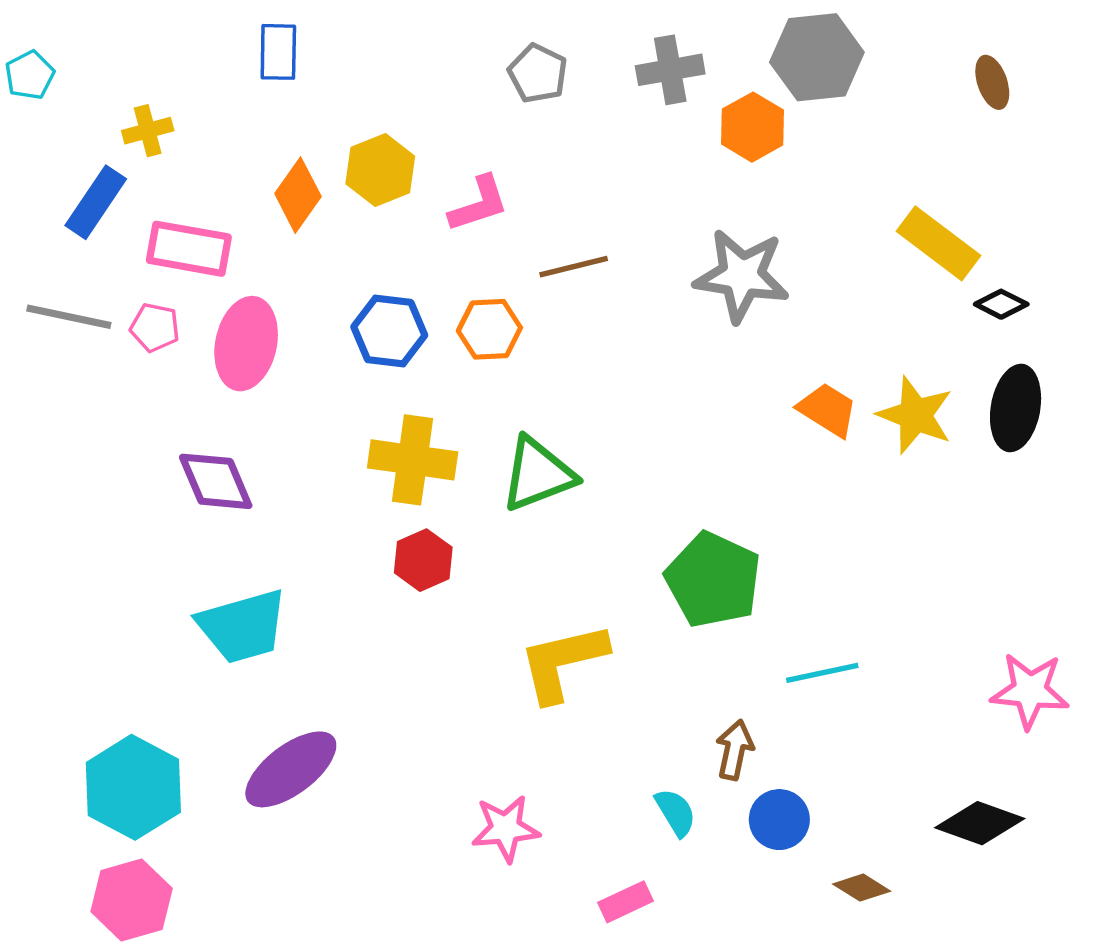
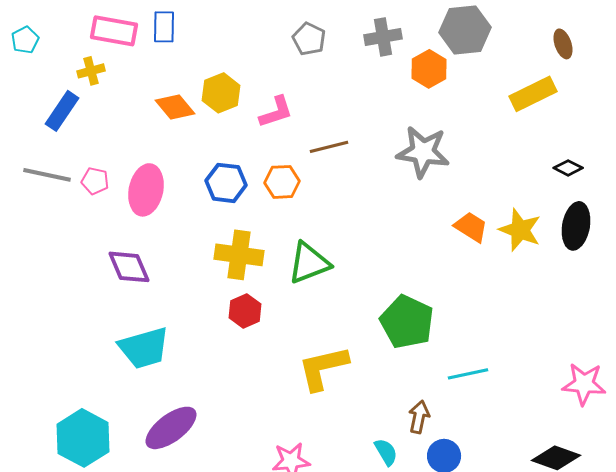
orange diamond: (298, 195) -> (175, 107), turned -75
yellow rectangle: (939, 243) -> (533, 94), moved, turned -63
pink rectangle: (189, 249) -> (114, 31), moved

